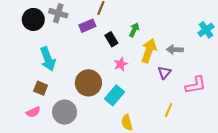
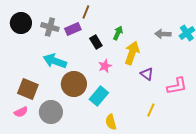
gray cross: (58, 13) -> (50, 27), moved
gray arrow: (175, 50) -> (163, 34), moved
cyan arrow: (48, 59) -> (55, 61), moved, turned 130
purple triangle: (164, 73) -> (147, 74), turned -32
brown square: (41, 88) -> (28, 89), size x1.5

